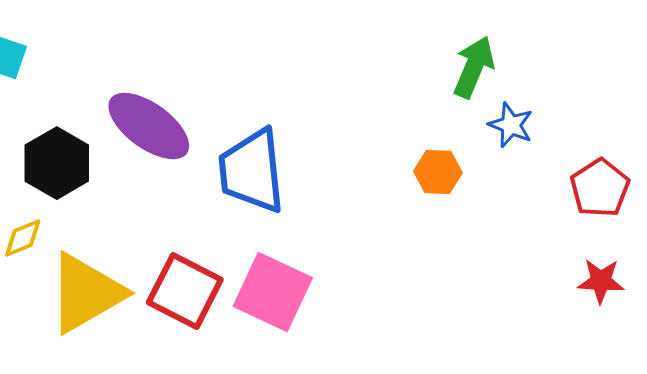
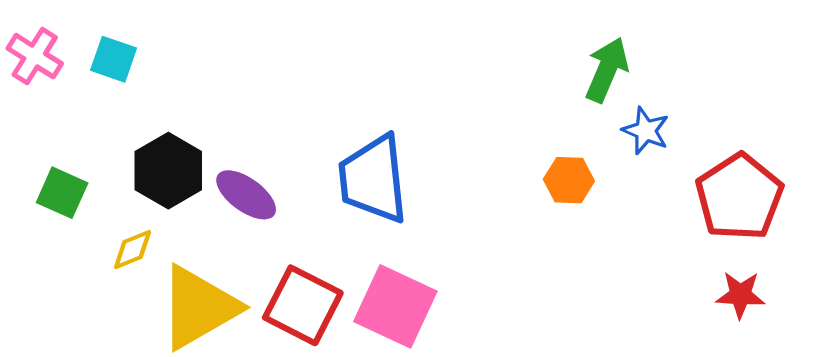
purple ellipse: (149, 126) -> (246, 195), moved, size x0.7
red pentagon: (600, 188) -> (739, 197), size x1.4

